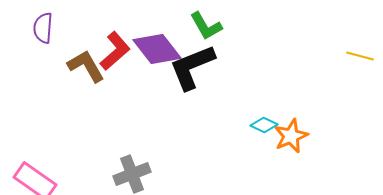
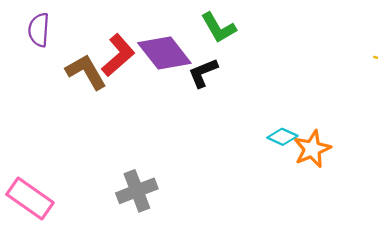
black L-shape: (192, 67) -> (203, 73), size x0.6

